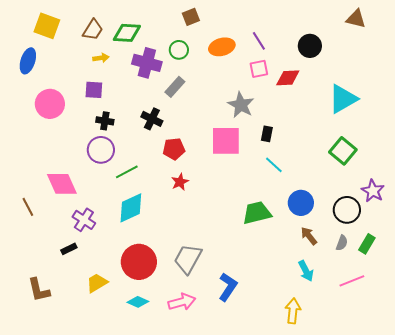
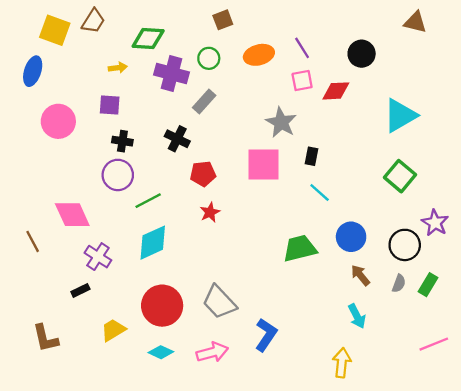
brown trapezoid: (93, 30) -> (93, 21), moved
gray trapezoid: (188, 259) -> (219, 302), turned -72
pink line: (352, 281) -> (434, 344), moved

